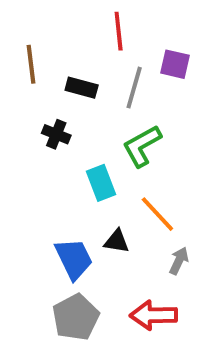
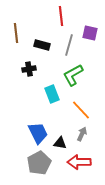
black cross: (56, 134) -> (29, 69), turned -32
black triangle: (117, 241) -> (60, 143), moved
gray arrow: (179, 261) -> (82, 134), moved

